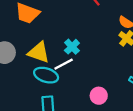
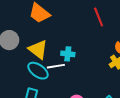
cyan cross: (72, 47) -> (68, 54), turned 32

